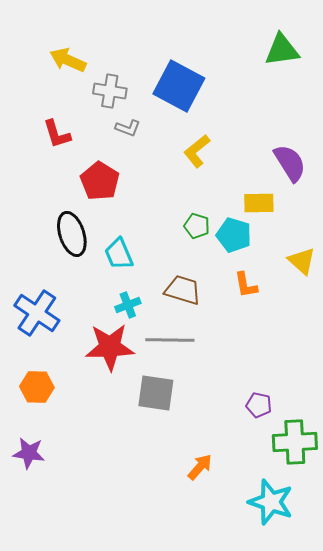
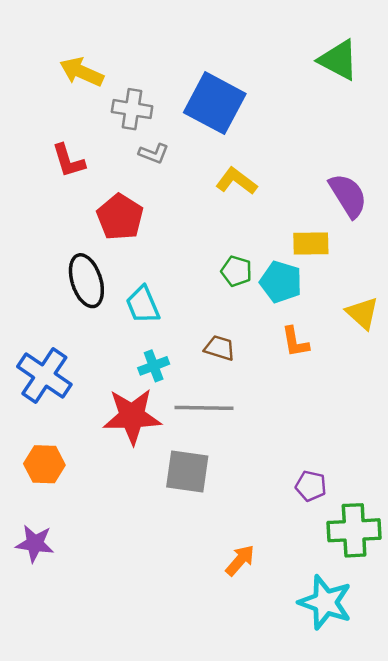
green triangle: (282, 50) -> (338, 60), turned 36
yellow L-shape: (197, 151) -> (236, 181), turned 76
brown trapezoid: (183, 290) -> (220, 348), size x0.7

